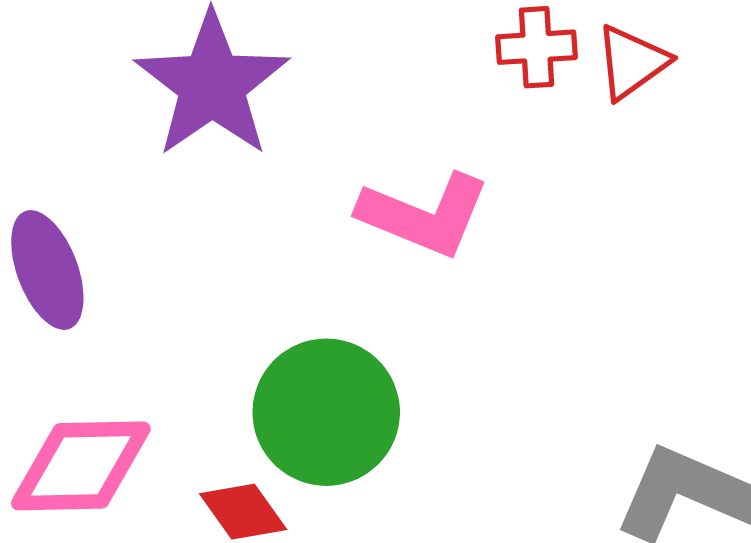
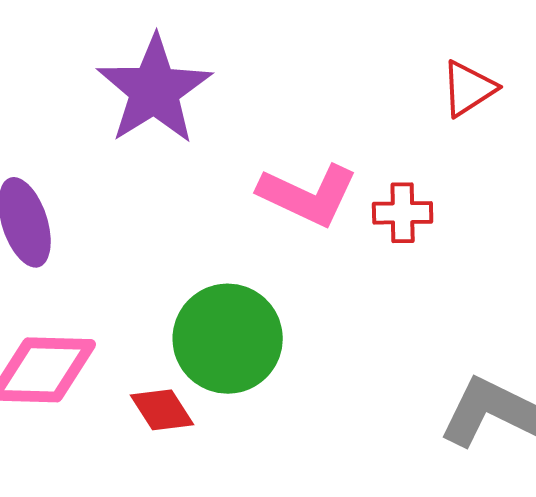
red cross: (537, 47) -> (403, 213), moved

